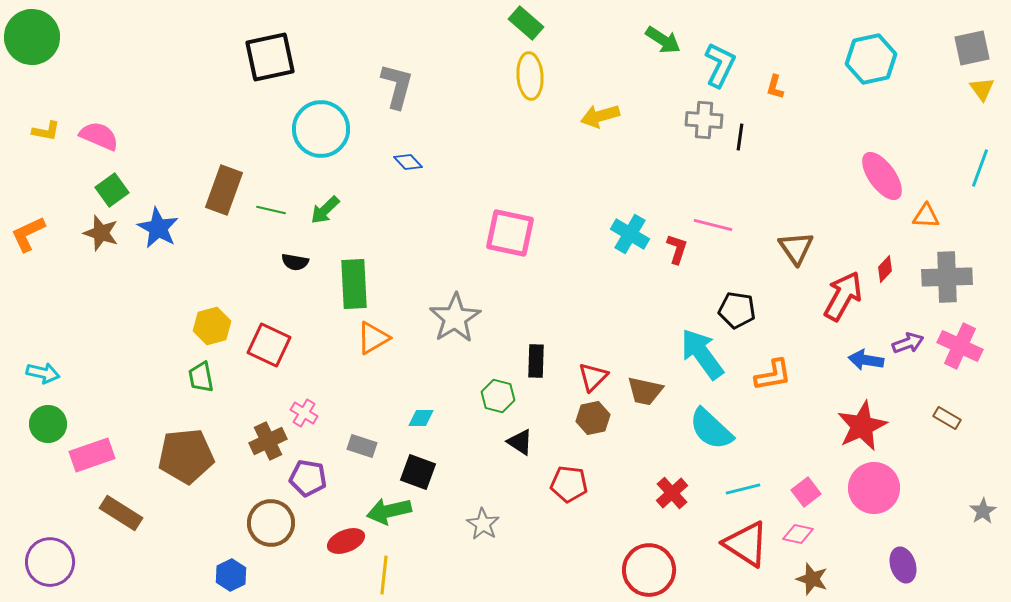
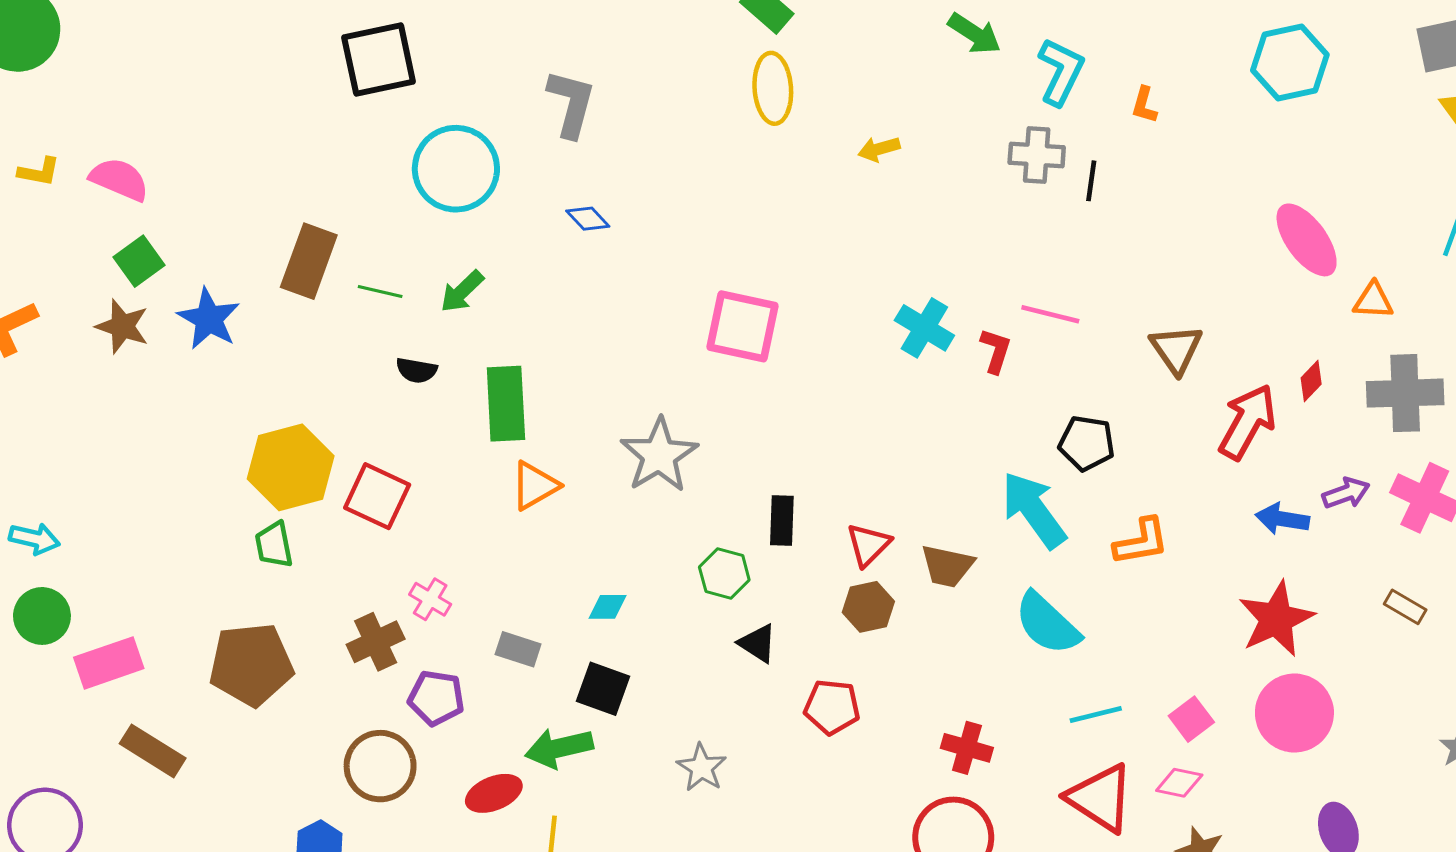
yellow arrow: (600, 116) -> (879, 149), size x0.7
yellow hexagon: (212, 326) -> (291, 467), size x1.5
red cross: (672, 493) -> (967, 748), moved, turned -32

